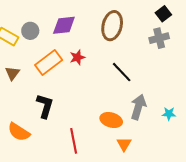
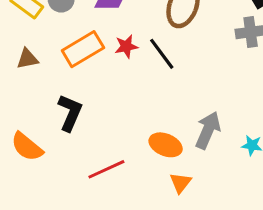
black line: (122, 72) -> (162, 54), moved
brown triangle: (12, 73) -> (27, 59), turned 35
red line: (74, 141) -> (106, 169), turned 70

